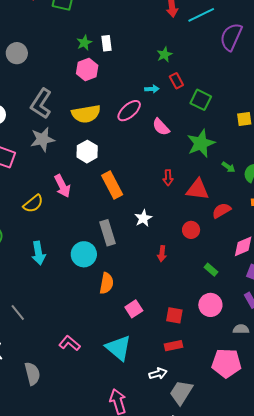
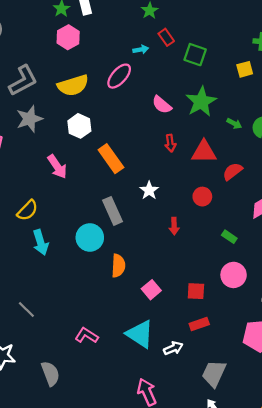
gray L-shape: (41, 104) -> (23, 80), turned -144
pink semicircle: (161, 127) -> (162, 105), moved
yellow semicircle: (33, 204) -> (27, 210), moved
white arrow: (158, 374) -> (173, 348), moved

